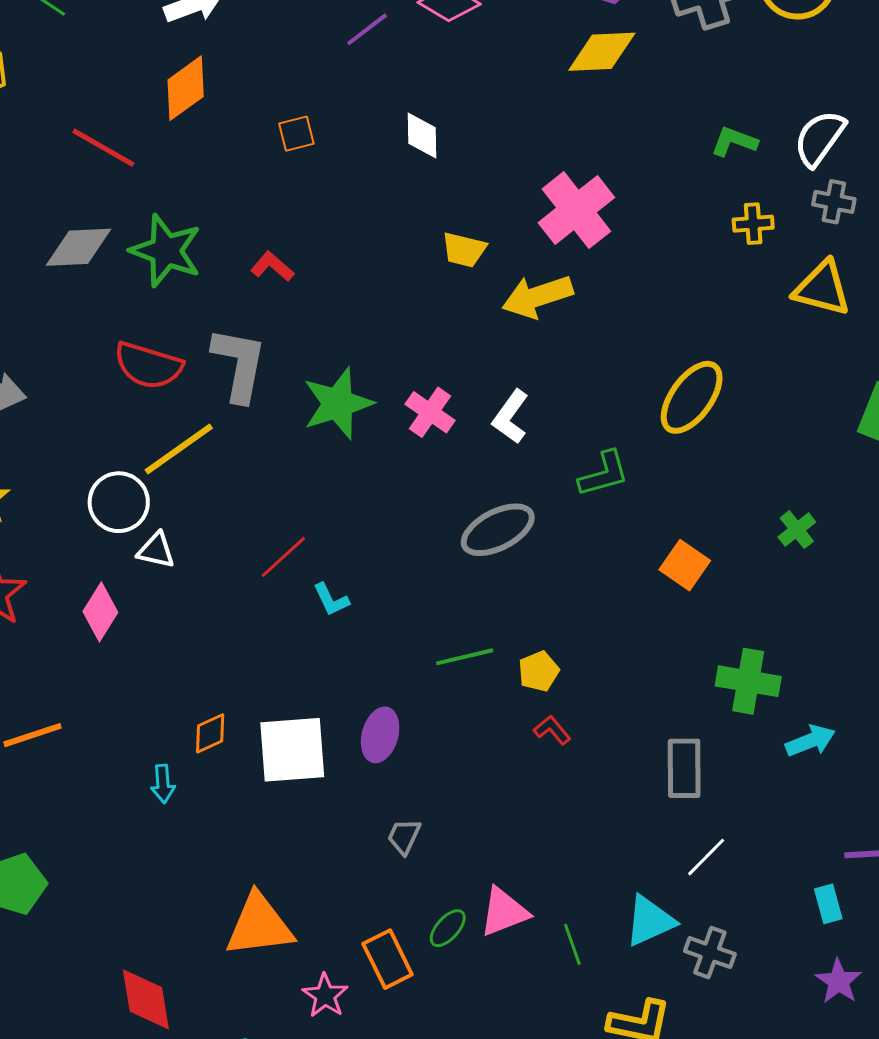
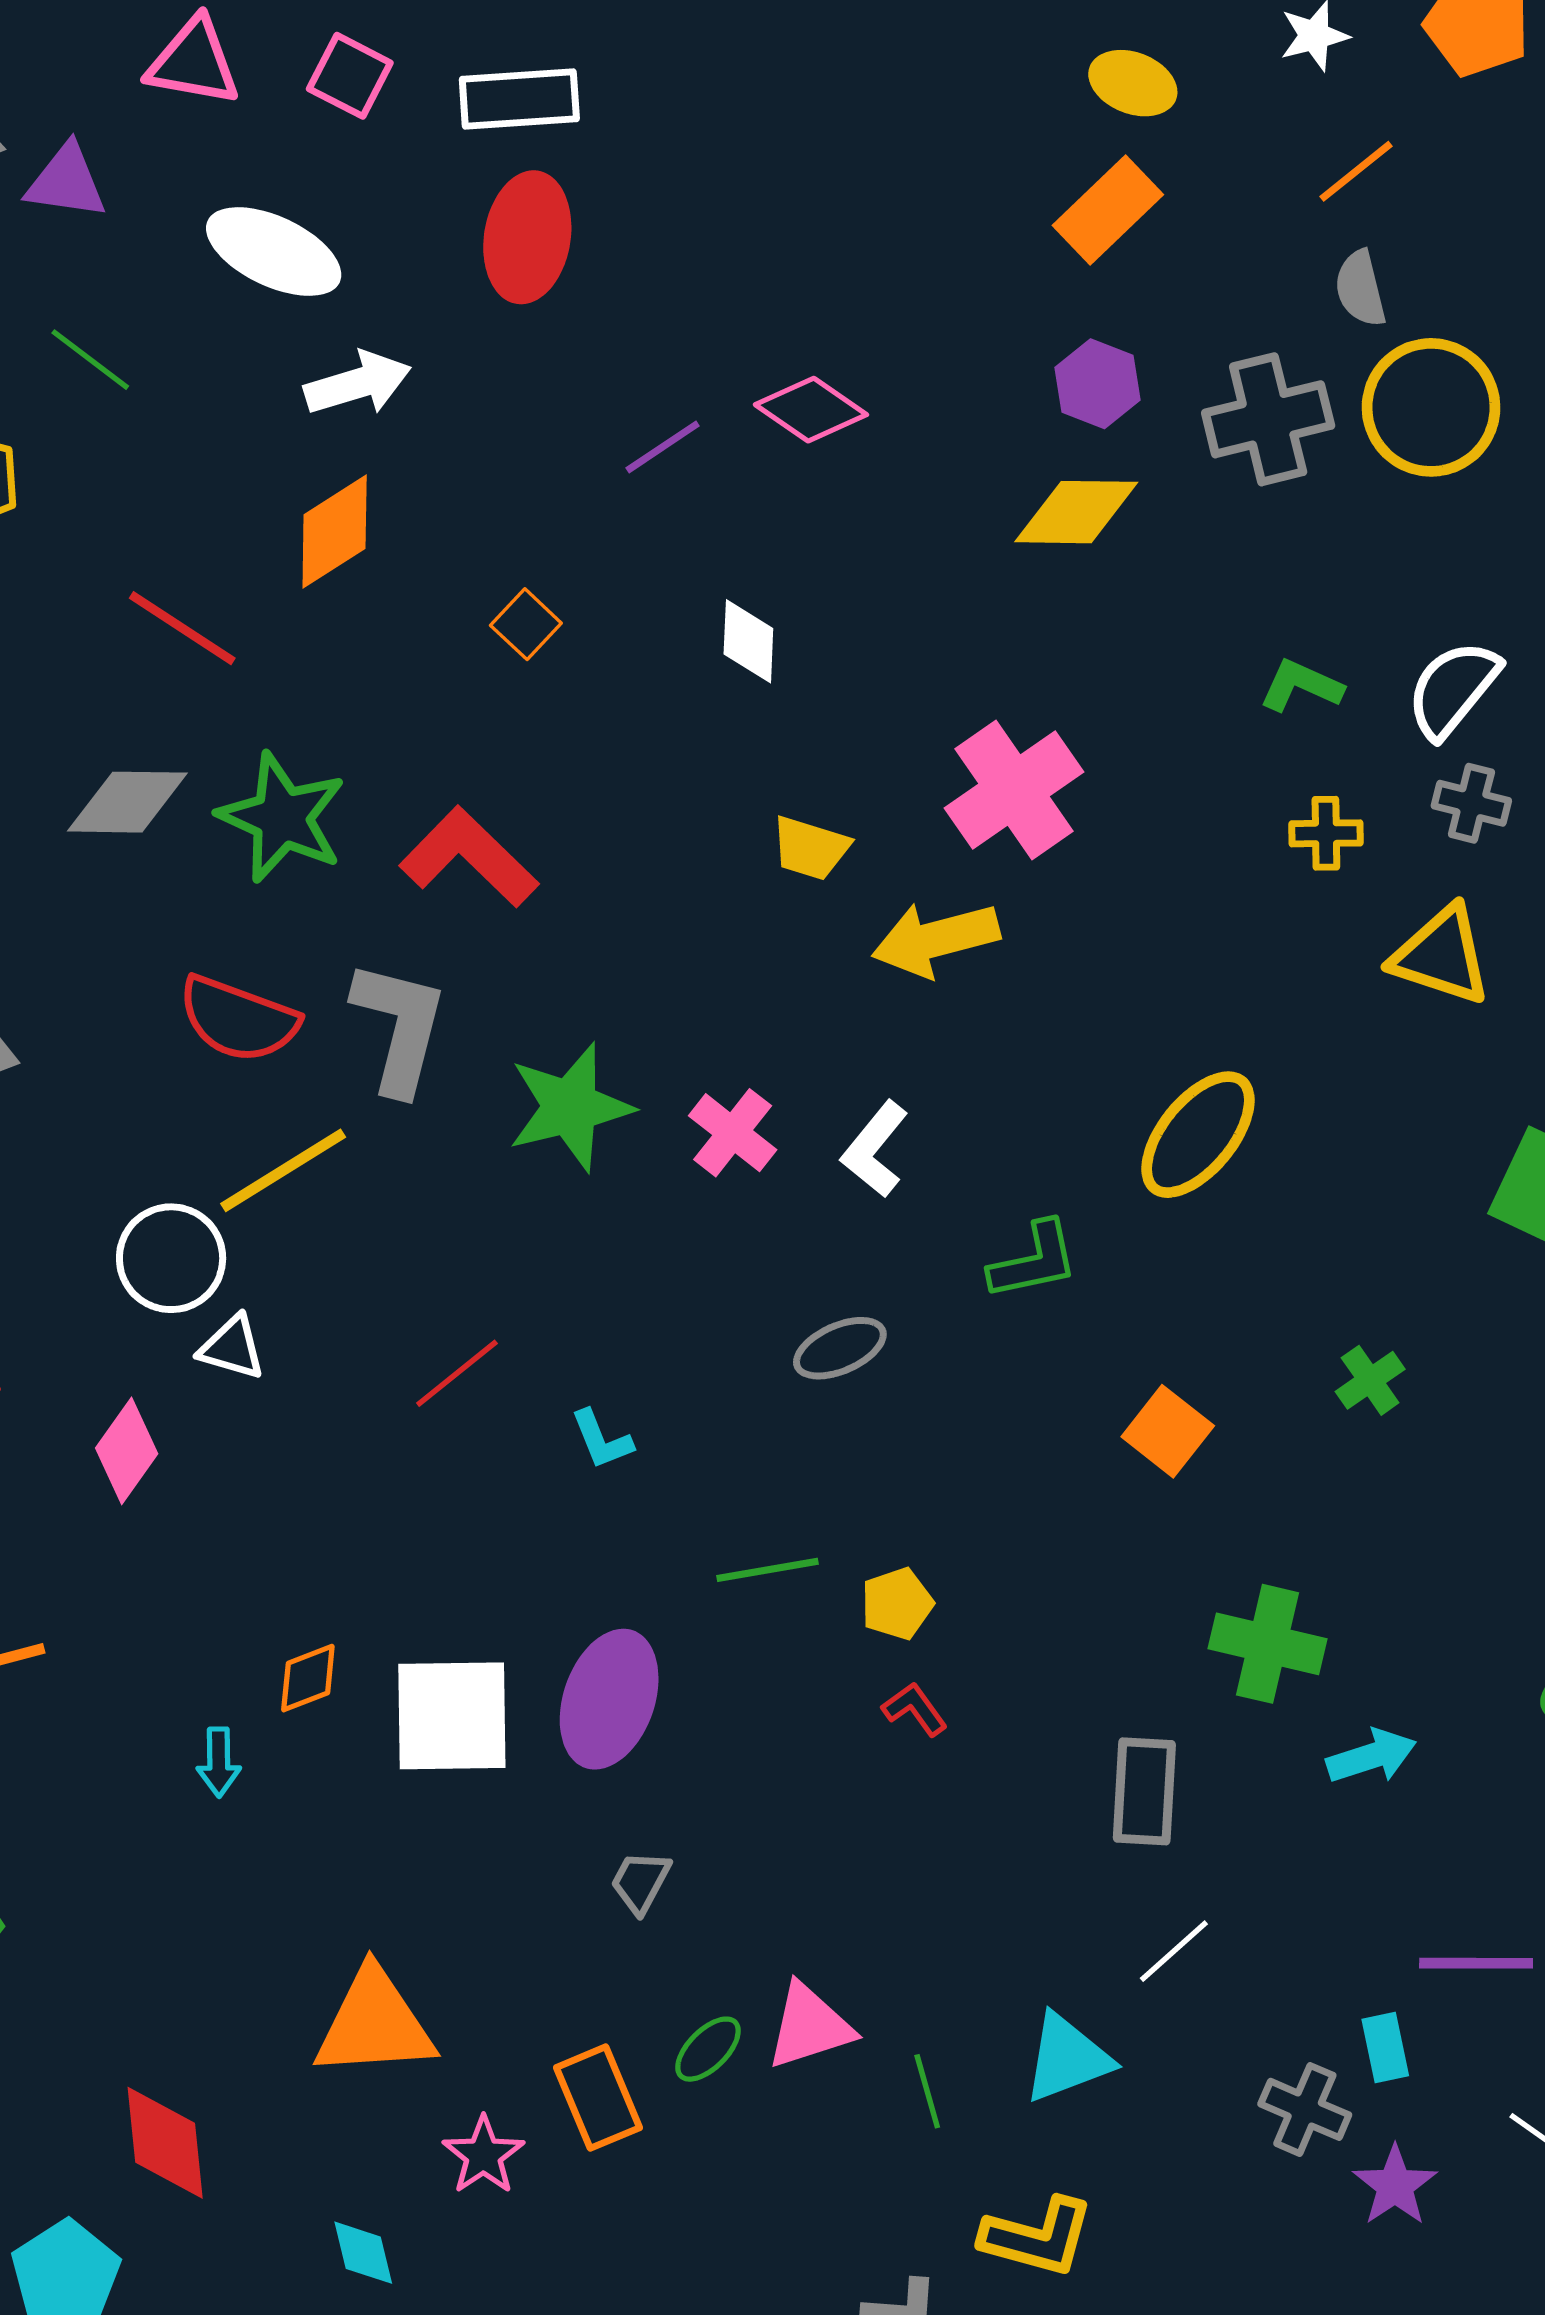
orange square: (296, 134) -> (526, 624), turned -36
red L-shape: (272, 267) -> (469, 857), size x1.8
gray ellipse: (498, 530) -> (840, 1348), size x0.7
cyan L-shape: (331, 600) -> (602, 1440), moved
purple ellipse: (380, 735) -> (609, 1699), size x1.4
gray cross: (710, 953) -> (1305, 2109), moved

